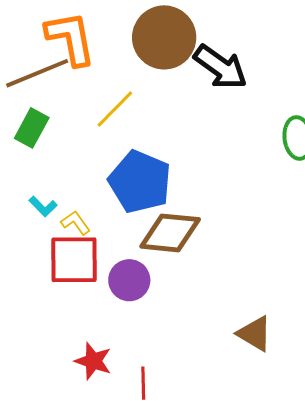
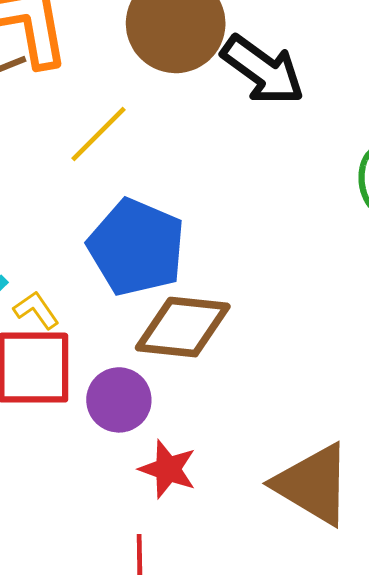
brown triangle: (255, 334) -> (313, 484), size x1.5
red star: (93, 361) -> (168, 469), moved

